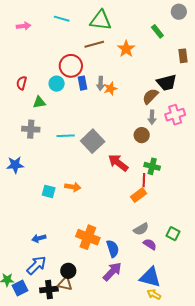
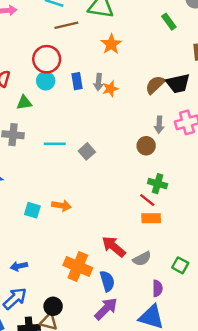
brown line: (94, 44) -> (66, 25), moved
orange star: (126, 49) -> (111, 44), moved
red circle: (71, 66) -> (47, 59), moved
brown semicircle: (150, 96) -> (155, 85), moved
gray square: (93, 141) -> (87, 151), size x0.6
red arrow: (118, 163) -> (114, 247), moved
red line: (144, 180) -> (147, 200), turned -56
orange rectangle: (139, 195) -> (151, 218), moved, turned 35
purple semicircle: (150, 244) -> (157, 288), moved, turned 56

